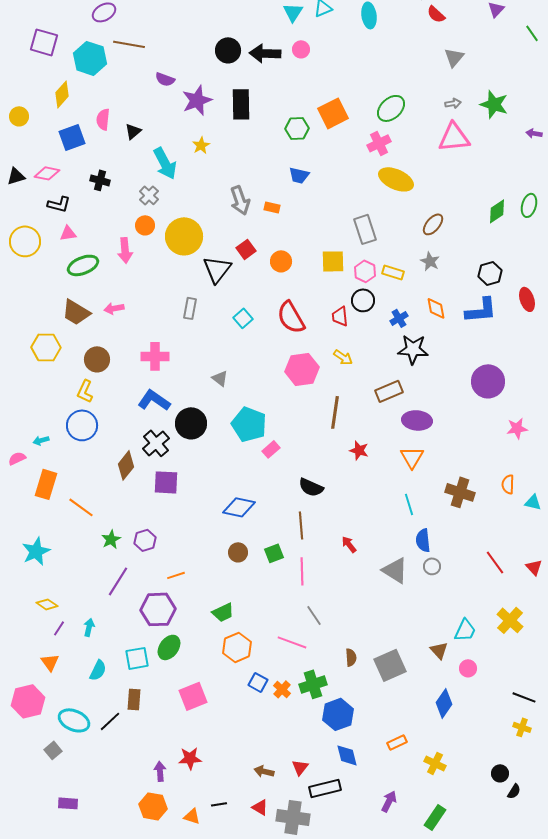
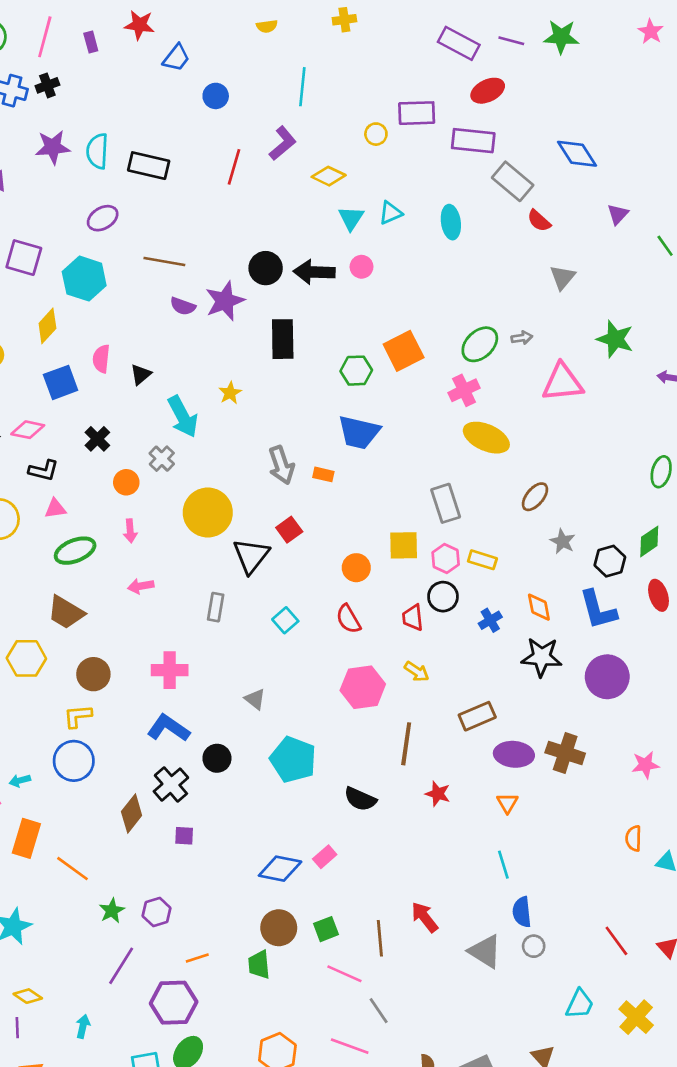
brown line: (129, 44) -> (164, 262), moved
purple star: (197, 100) -> (225, 301), moved
gray arrow: (453, 103) -> (522, 338), moved
blue trapezoid: (299, 175) -> (359, 432), size x1.6
black cross: (100, 180) -> (97, 439), turned 30
green diamond: (497, 211) -> (649, 541), moved
orange circle: (145, 225) -> (126, 482), moved
pink arrow: (125, 250) -> (130, 531), size x0.7
orange circle: (281, 261) -> (356, 568), moved
gray star: (430, 261) -> (563, 541), moved
pink arrow: (114, 308) -> (141, 586), moved
blue L-shape: (481, 310) -> (598, 610), turned 80
red semicircle: (291, 317) -> (348, 619), size x0.7
black star: (413, 349) -> (542, 657), moved
purple circle: (488, 381) -> (607, 677), moved
yellow L-shape: (85, 391) -> (78, 716), turned 60
black circle: (191, 423) -> (217, 758), size x0.7
pink rectangle: (271, 449) -> (325, 857), moved
orange triangle: (412, 457) -> (507, 803), size x0.7
purple square: (166, 482) -> (184, 836), size x0.6
black semicircle: (311, 487) -> (360, 799), moved
brown cross: (460, 492) -> (565, 753), moved
brown line: (301, 525) -> (380, 938), moved
red arrow: (349, 544) -> (425, 917), size x1.4
brown circle: (238, 552) -> (279, 928), size x1.4
pink line: (302, 571) -> (344, 974), moved, turned -64
green trapezoid: (223, 612) -> (259, 965), moved, turned 110
purple line: (59, 628) -> (17, 1028), moved, turned -35
cyan trapezoid: (465, 630) -> (580, 1004), moved

